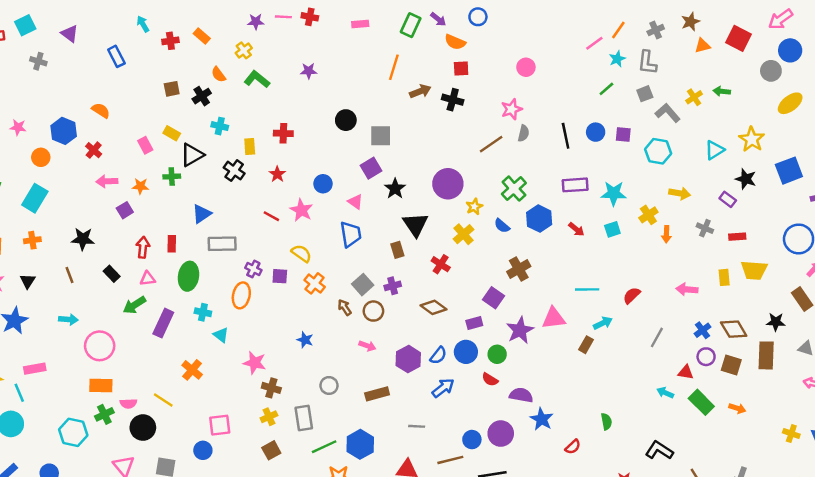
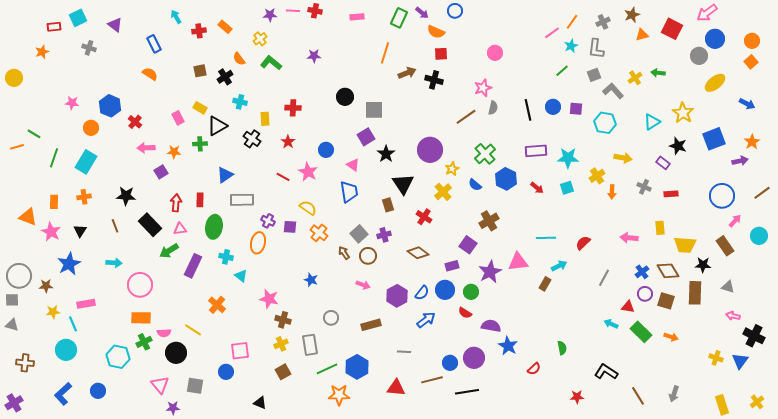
orange semicircle: (101, 110) -> (150, 74), moved
yellow trapezoid: (754, 270) -> (685, 245), moved
black rectangle: (112, 274) -> (150, 225), size x1.6

